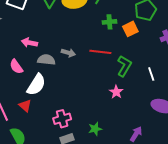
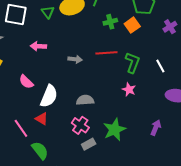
pink arrow: (29, 43) -> (38, 46), moved
gray semicircle: (46, 60) -> (85, 100), moved
pink cross: (62, 119) -> (80, 125), turned -30
green star: (95, 129) -> (114, 130), size x1.6

